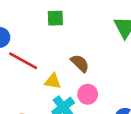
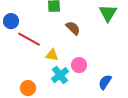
brown semicircle: (80, 63) -> (73, 28), moved

